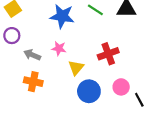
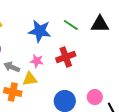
red cross: (108, 54) -> (66, 57), moved
yellow triangle: (76, 68) -> (30, 79), moved, turned 42

